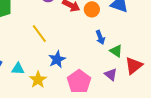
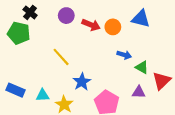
blue arrow: (100, 37) -> (124, 55), turned -48
purple triangle: (111, 74) -> (139, 92), turned -32

